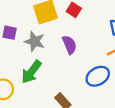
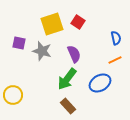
green arrow: (31, 72) -> (67, 79), moved

